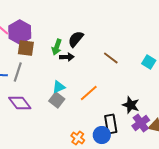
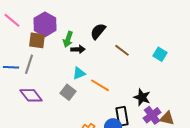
purple hexagon: (20, 32) -> (45, 24), moved
black semicircle: (76, 39) -> (98, 31), moved
cyan triangle: (59, 87) -> (79, 73), moved
orange line: (89, 93) -> (100, 85), turned 72

